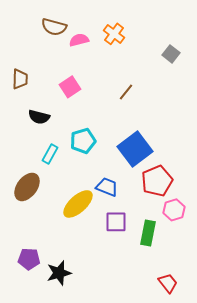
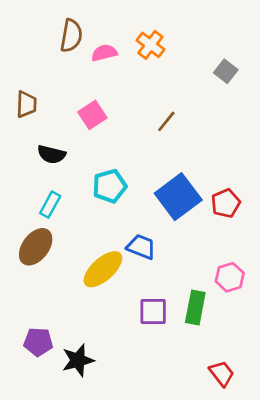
brown semicircle: (54, 27) -> (71, 36), turned -95
cyan rectangle: (50, 154) -> (50, 205), moved
red pentagon: (157, 181) -> (226, 203), moved, size x0.7
purple square: (116, 222) -> (153, 311), moved

